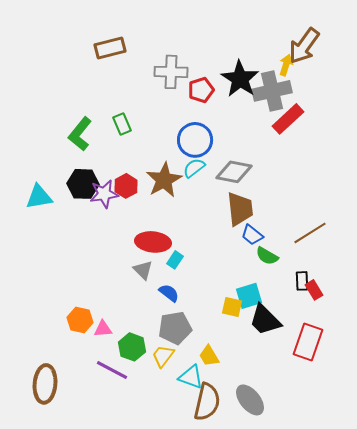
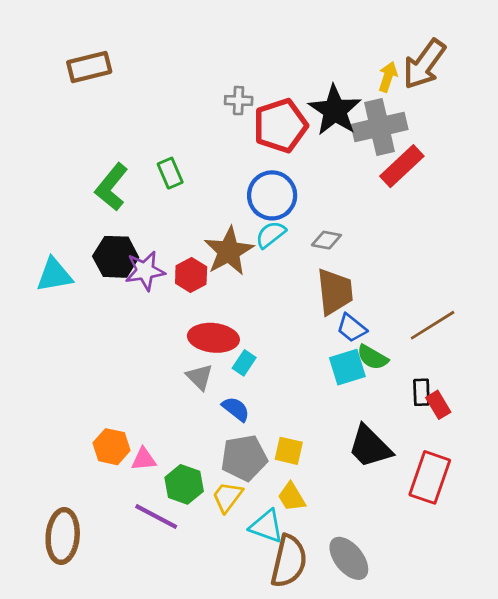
brown rectangle: (110, 48) -> (89, 67), moved
yellow arrow: (286, 65) -> (388, 77), moved
gray cross: (171, 72) -> (239, 101), size x0.6
red pentagon: (201, 90) -> (280, 126), size x1.5
gray diamond: (234, 172) -> (326, 240), size x0.6
red hexagon: (126, 186) -> (191, 275), moved
cyan square: (249, 296) -> (347, 367), moved
yellow square: (232, 307) -> (289, 451), moved

